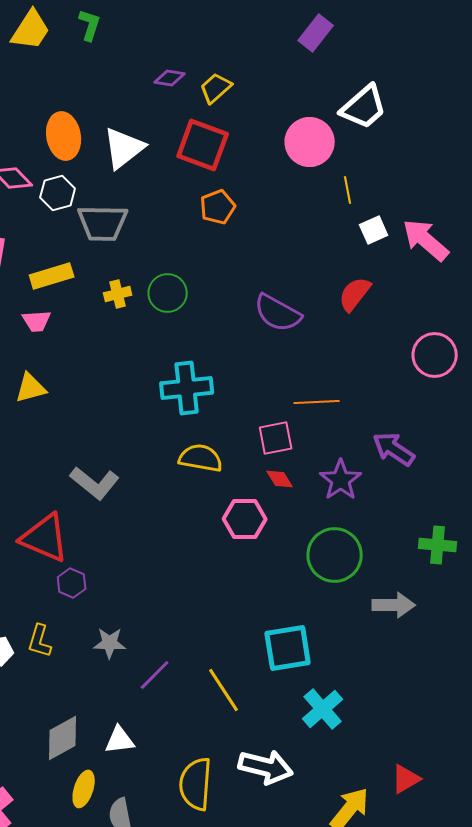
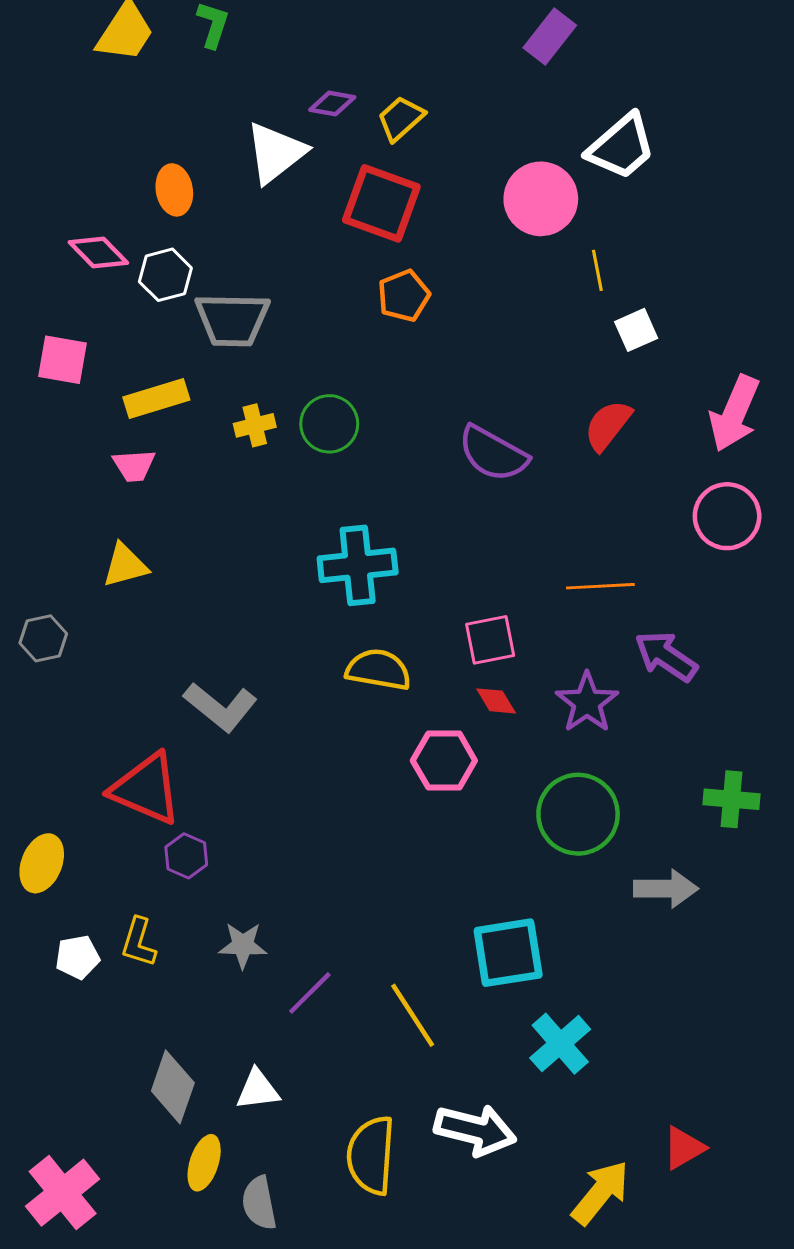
orange ellipse: (64, 136) -> (174, 190), size x0.7
white triangle: (124, 148) -> (276, 153), moved
pink arrow: (426, 240) -> (734, 413), moved, turned -108
orange line: (317, 402) -> (600, 586), moved
gray diamond: (63, 738) -> (173, 1087), turned -42

